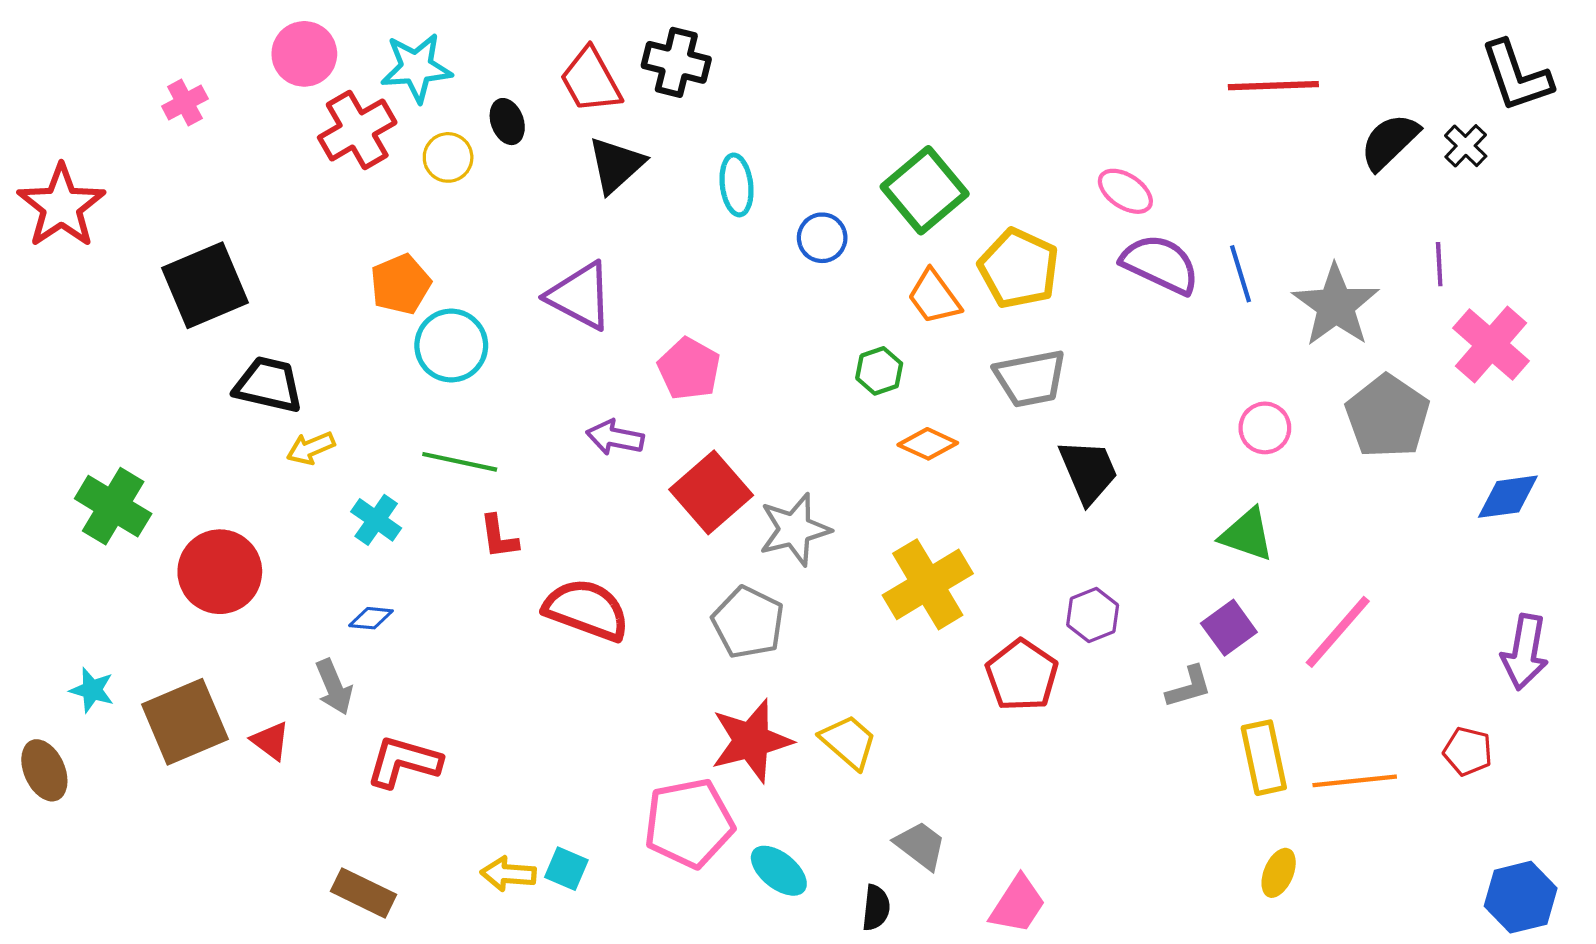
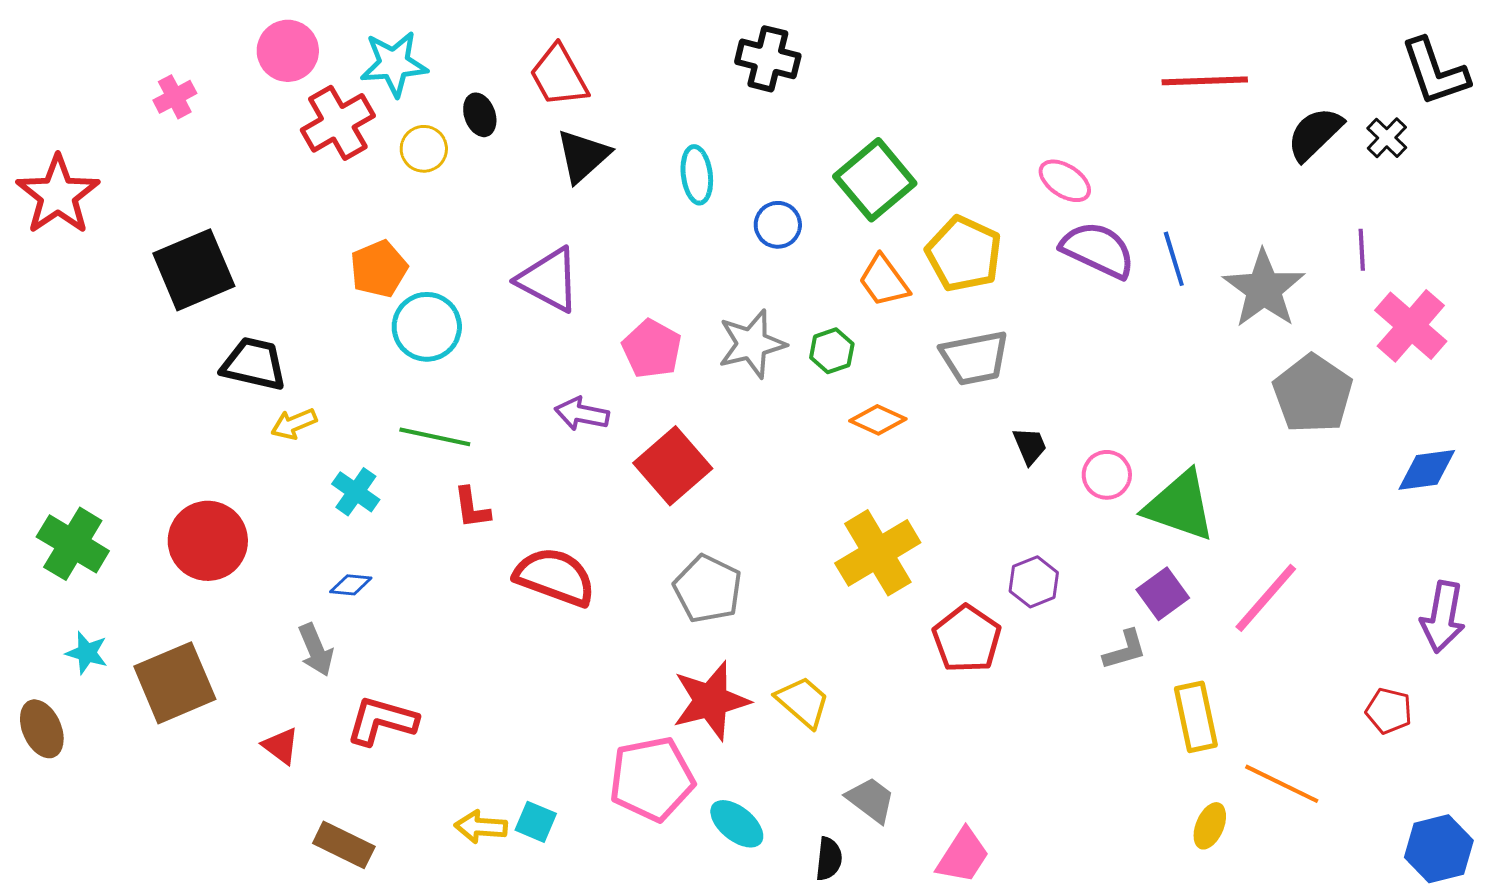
black cross: (676, 62) -> (768, 59), moved
pink circle: (1265, 428) -> (1107, 475), moved
black trapezoid: (1088, 471) -> (1030, 446), size x0.6
green cross: (113, 506) -> (73, 544), moved
gray star: (795, 529) -> (752, 344), moved
green triangle: (1247, 535) -> (1180, 506), size x1.4
red triangle: (271, 741) -> (281, 746), moved
orange line: (1355, 781) -> (1282, 784), moved, turned 32

